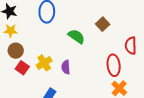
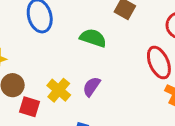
purple semicircle: (66, 67) -> (91, 87), turned 56

